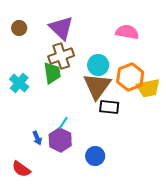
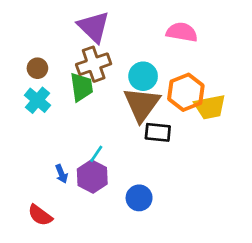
brown circle: (19, 28) -> (37, 68), moved

